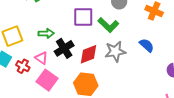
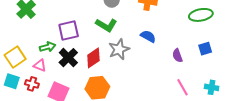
purple square: (83, 17) -> (69, 30), moved
pink triangle: (41, 58) -> (40, 65), moved

